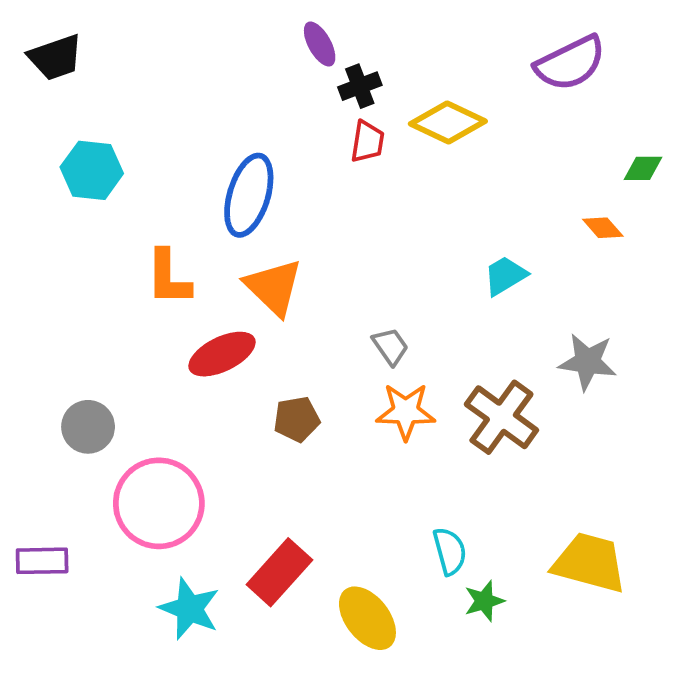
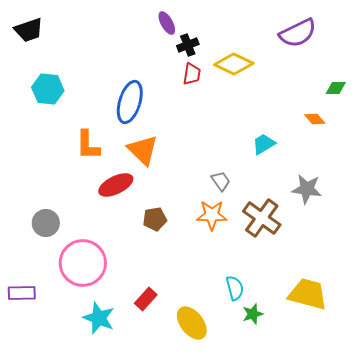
gray trapezoid: (390, 346) -> (221, 181), moved
red rectangle: (279, 572) -> (146, 299), size x0.7

